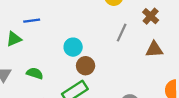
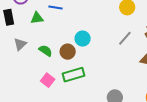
brown circle: (86, 66) -> (68, 52), moved

